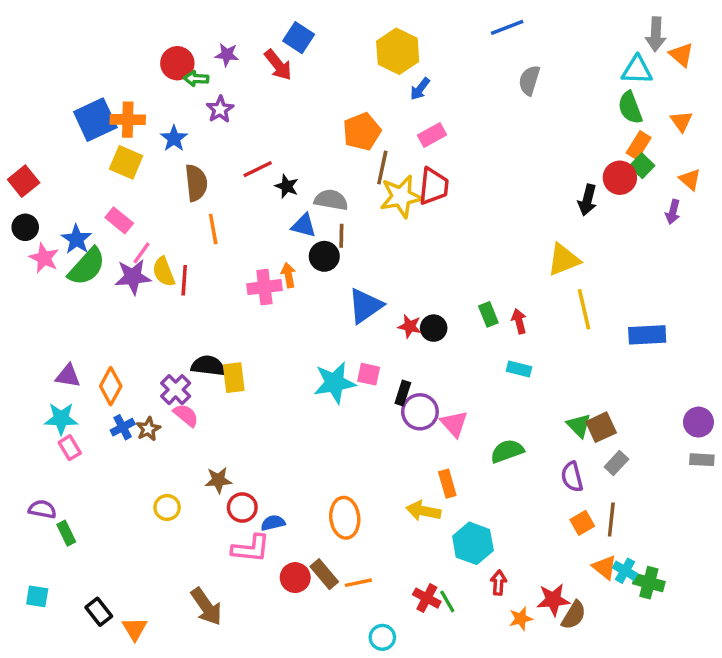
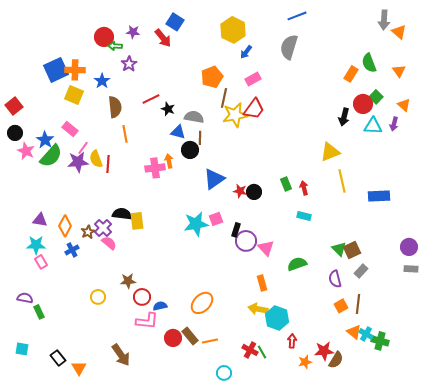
cyan triangle: (637, 70) -> (373, 126), moved
gray semicircle: (529, 80) -> (289, 47), moved, size x1.4
orange rectangle: (639, 145) -> (351, 74), moved
red trapezoid: (434, 186) -> (254, 109), turned 30
pink square: (369, 374) -> (216, 219), turned -32
brown star: (148, 429) -> (88, 232), moved
yellow arrow: (423, 511) -> (258, 309), moved
orange ellipse: (345, 518) -> (202, 303), turned 50

